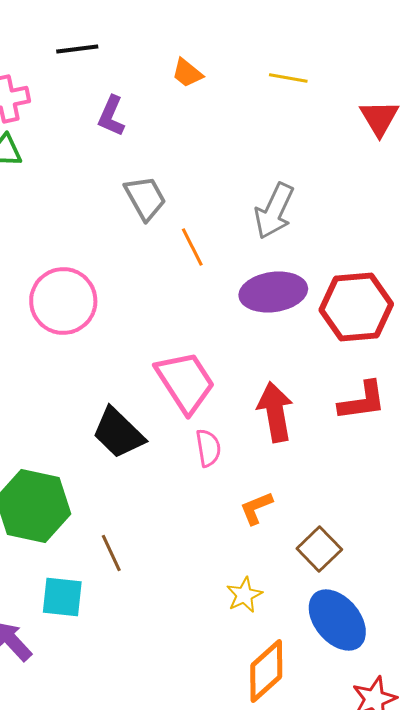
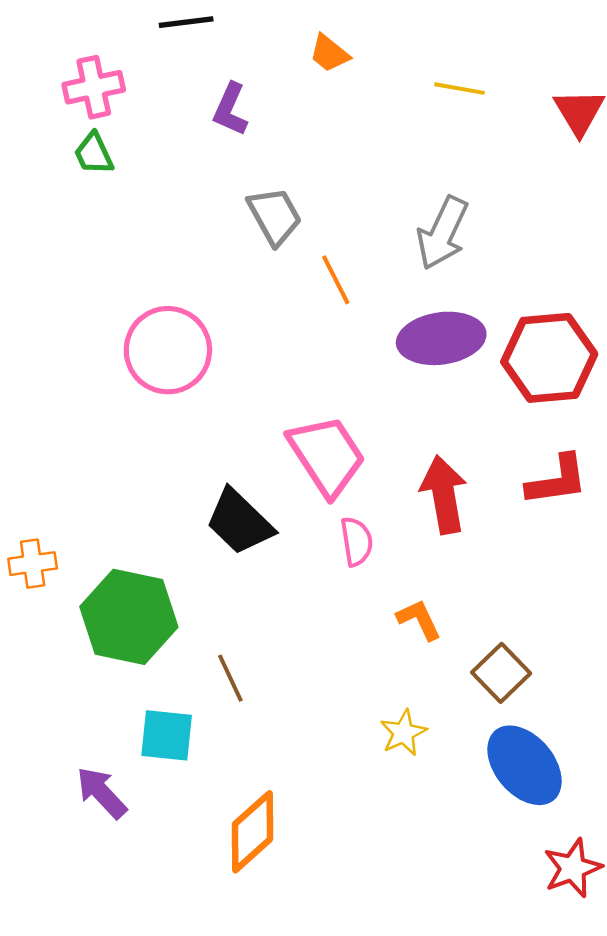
yellow line: (288, 78) -> (459, 89), moved
orange L-shape: (256, 508) -> (419, 620), turned 87
orange diamond: (266, 671) -> (252, 832), moved

